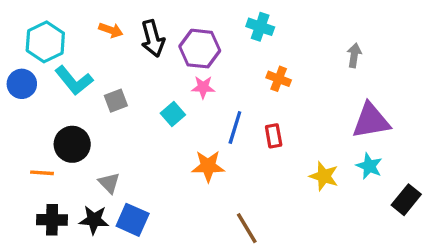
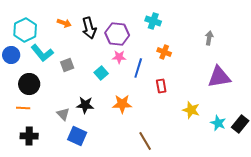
blue line: (235, 127) -> (138, 68), moved
black circle: (72, 144) -> (29, 84), moved
cyan star: (369, 166) -> (218, 123), moved
black star: (94, 220) -> (85, 105), moved

